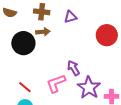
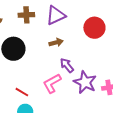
purple triangle: (70, 17) -> (56, 15), size x1.5
brown arrow: (43, 32) -> (56, 42), moved

